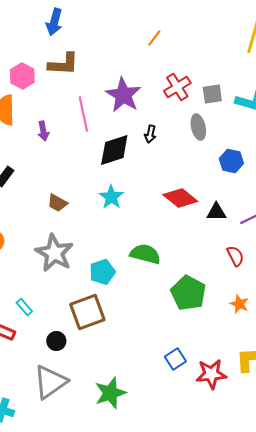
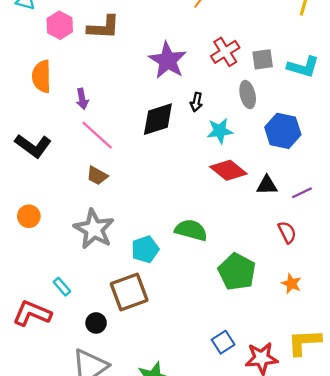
pink hexagon: (22, 76) -> (60, 25), moved
pink line: (83, 114) -> (97, 135), moved, turned -36
blue hexagon: (231, 161) -> (283, 131), size x1.4
cyan star: (111, 197) -> (220, 131), moved, turned 30

